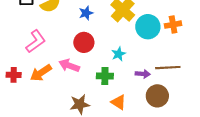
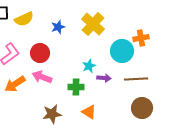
cyan circle: (148, 27) -> (122, 51), moved
red circle: (84, 42) -> (40, 53), moved
purple arrow: (143, 74) -> (104, 78), moved
brown circle: (157, 96) -> (142, 108), moved

